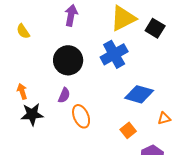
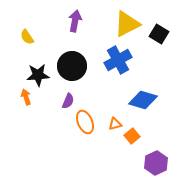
black star: (32, 114) -> (38, 75), moved
orange triangle: (164, 118) -> (115, 124), moved

